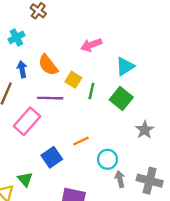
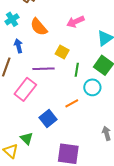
orange semicircle: (48, 65) -> (39, 27), moved
green line: (91, 91) -> (77, 70), moved
cyan circle: (108, 159) -> (92, 87), moved

